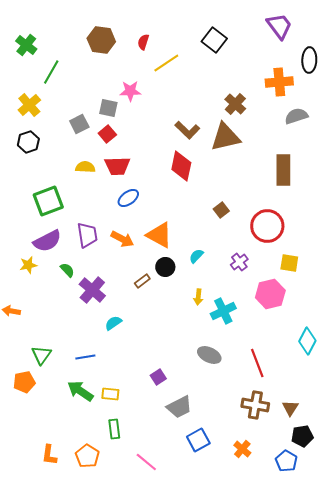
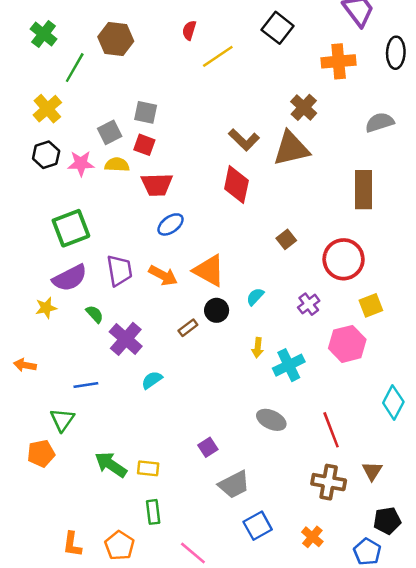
brown hexagon: (101, 40) -> (116, 39), moved
orange cross: (279, 82) -> (339, 61), moved
pink star: (130, 91) -> (81, 163), moved
red square: (107, 134) -> (144, 145), turned -30
yellow semicircle: (85, 167) -> (117, 165), moved
yellow square: (289, 263) -> (371, 305), turned -30
blue line: (85, 357) -> (86, 385), moved
brown triangle: (290, 408) -> (372, 471), moved

